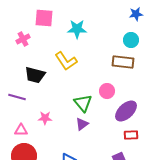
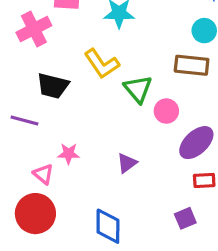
pink cross: (23, 39) -> (34, 29), size x1.5
green triangle: (83, 103) -> (138, 89), moved
pink triangle: (21, 130) -> (43, 174), moved, turned 40

